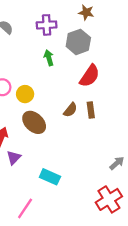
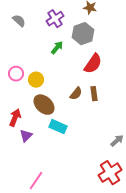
purple cross: (47, 25) -> (55, 19), turned -30
green arrow: (49, 58) -> (57, 48), turned 56
cyan rectangle: (50, 177) -> (58, 127), moved

